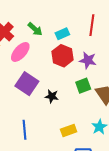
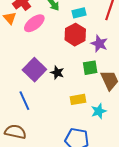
purple square: (27, 84) -> (34, 70), moved
blue line: (24, 130) -> (24, 101), turned -30
yellow rectangle: (69, 130) -> (78, 99), moved

